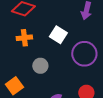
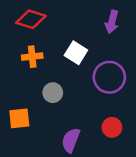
orange square: (14, 86) -> (19, 118), turned 30

